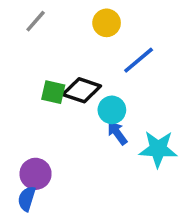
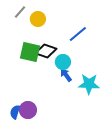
yellow circle: (107, 23) -> (38, 19), moved
green square: (53, 92) -> (30, 52), size x1.5
purple circle: (36, 174) -> (28, 110), moved

